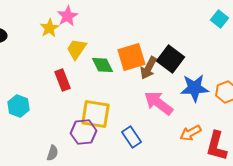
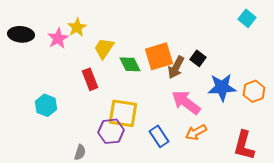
pink star: (67, 16) -> (58, 38), moved
black square: (170, 59) -> (198, 58), size x0.6
orange arrow: (190, 133) -> (196, 132), moved

